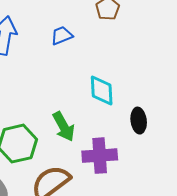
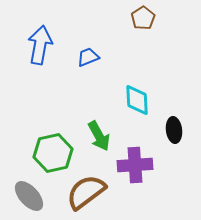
blue trapezoid: (62, 36) -> (88, 57), moved

